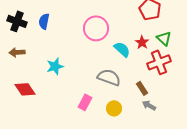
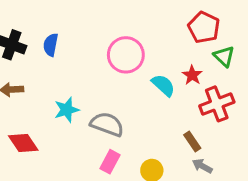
green triangle: (164, 38) -> (224, 56), moved
gray semicircle: (109, 77) -> (107, 124), moved

